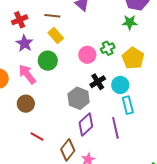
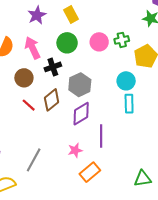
green circle: (48, 61) -> (67, 43), moved
black cross: (98, 82) -> (53, 67), moved
purple line: (115, 128) -> (101, 136), moved
red line: (37, 137) -> (29, 105), moved
brown diamond: (68, 150) -> (52, 100), moved

